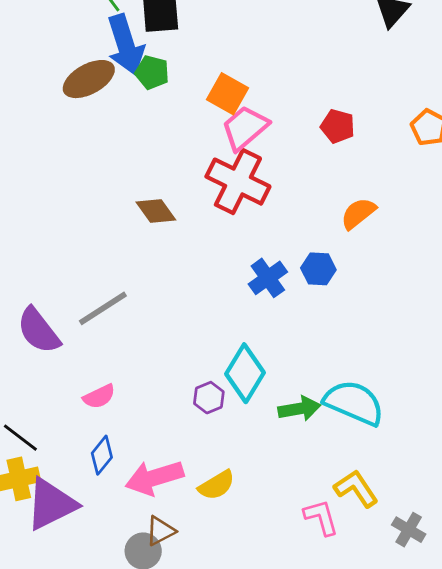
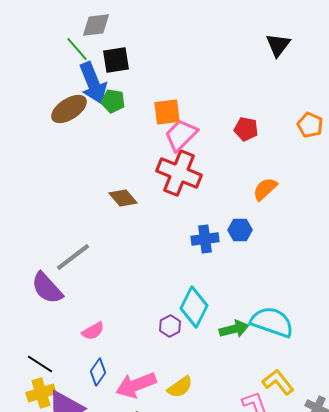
orange square: (227, 94) -> (167, 112), turned -32
blue cross: (268, 278) -> (205, 239), turned 32
gray line: (103, 308) -> (73, 257), moved

